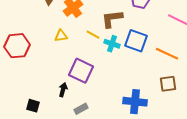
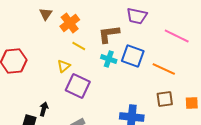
yellow line: (93, 35) -> (79, 46), moved
yellow triangle: (61, 36) -> (64, 66), moved, turned -32
black arrow: (63, 90) -> (44, 109), moved

